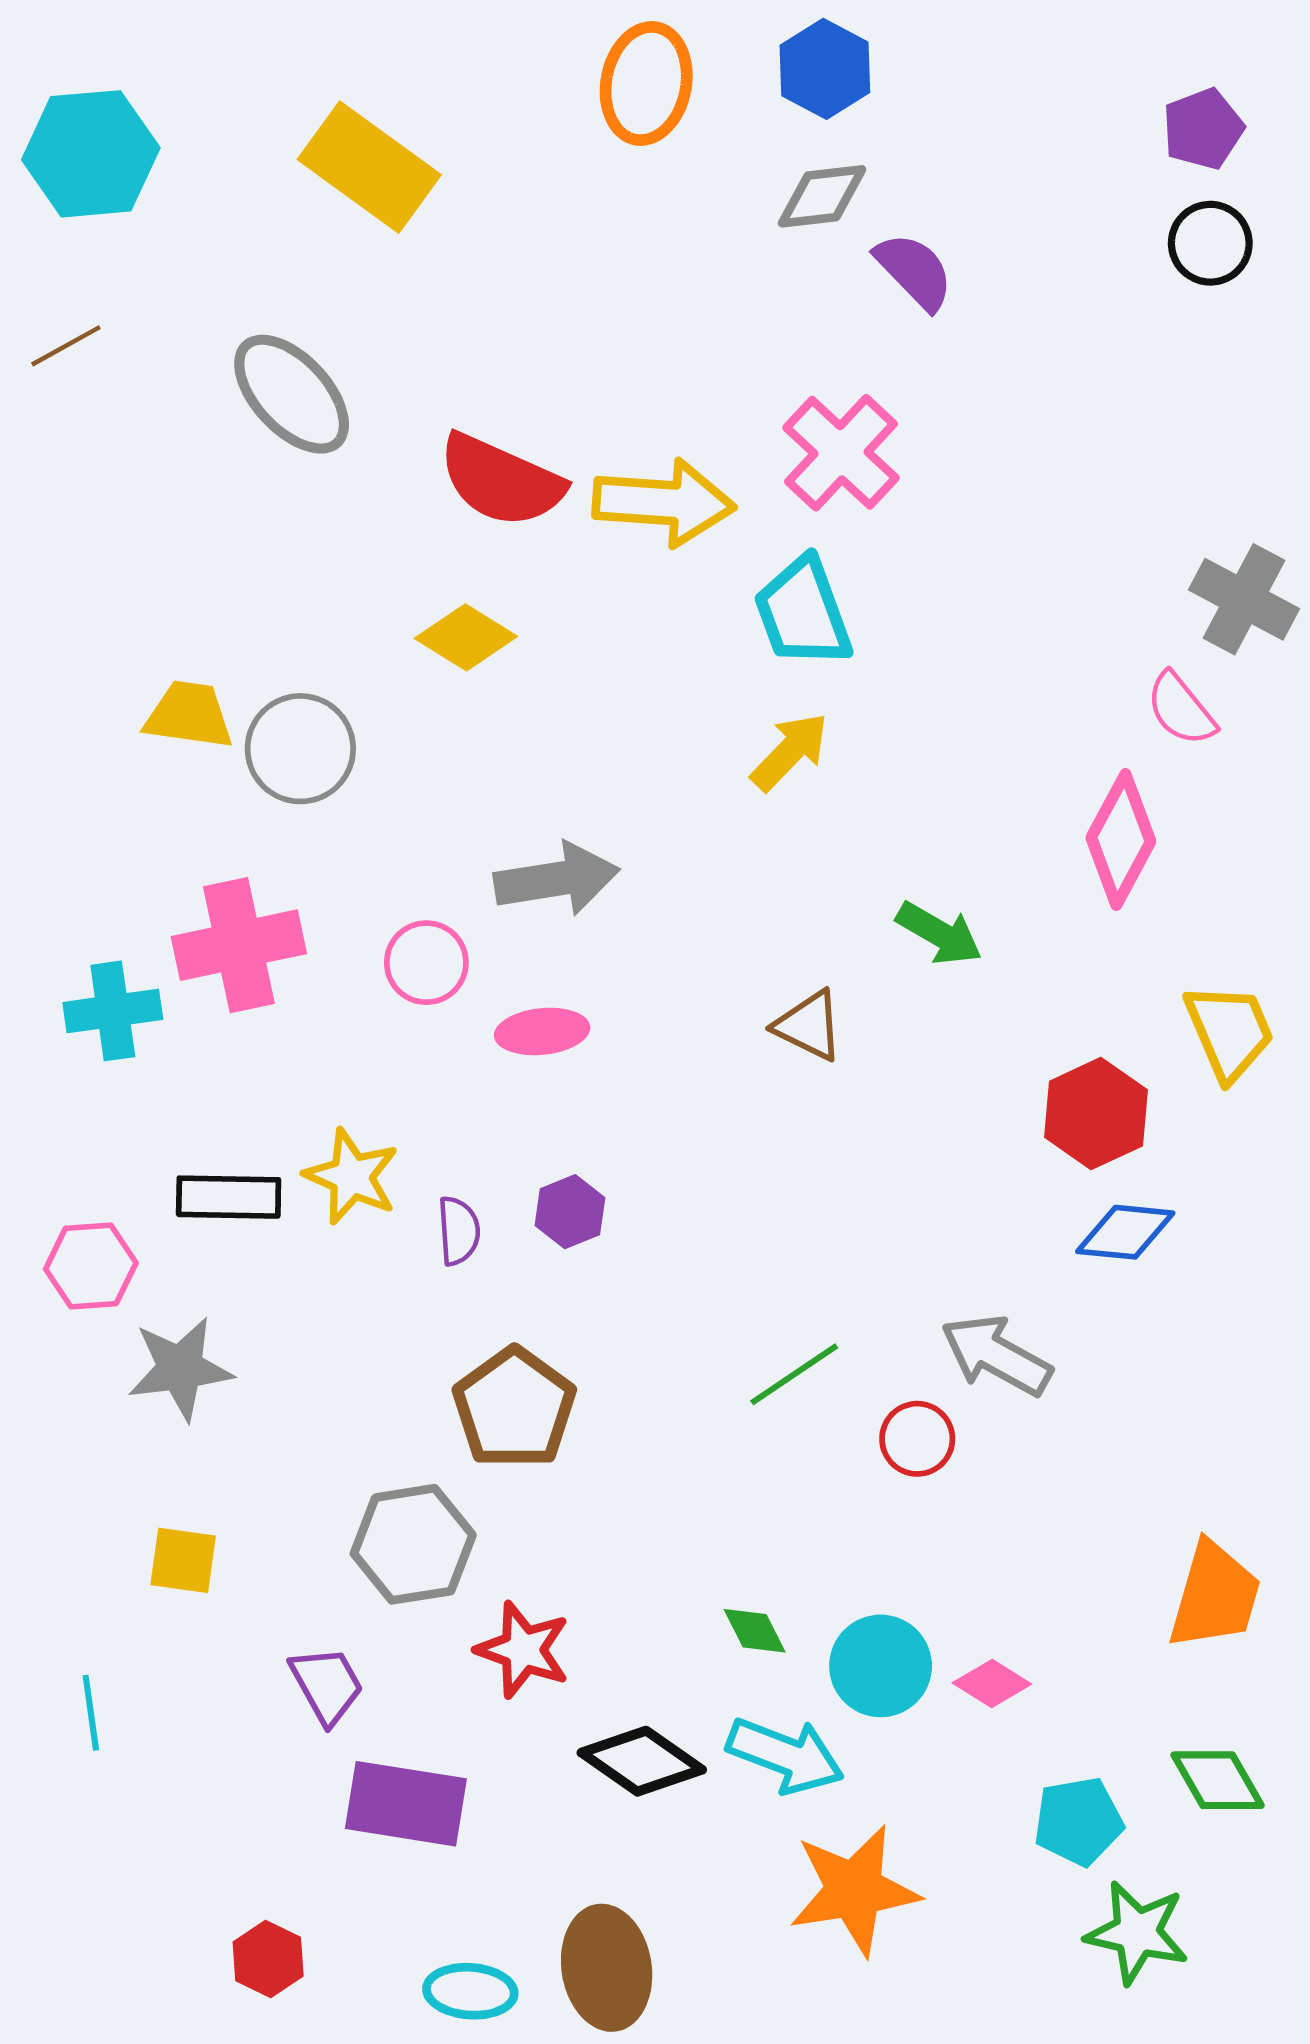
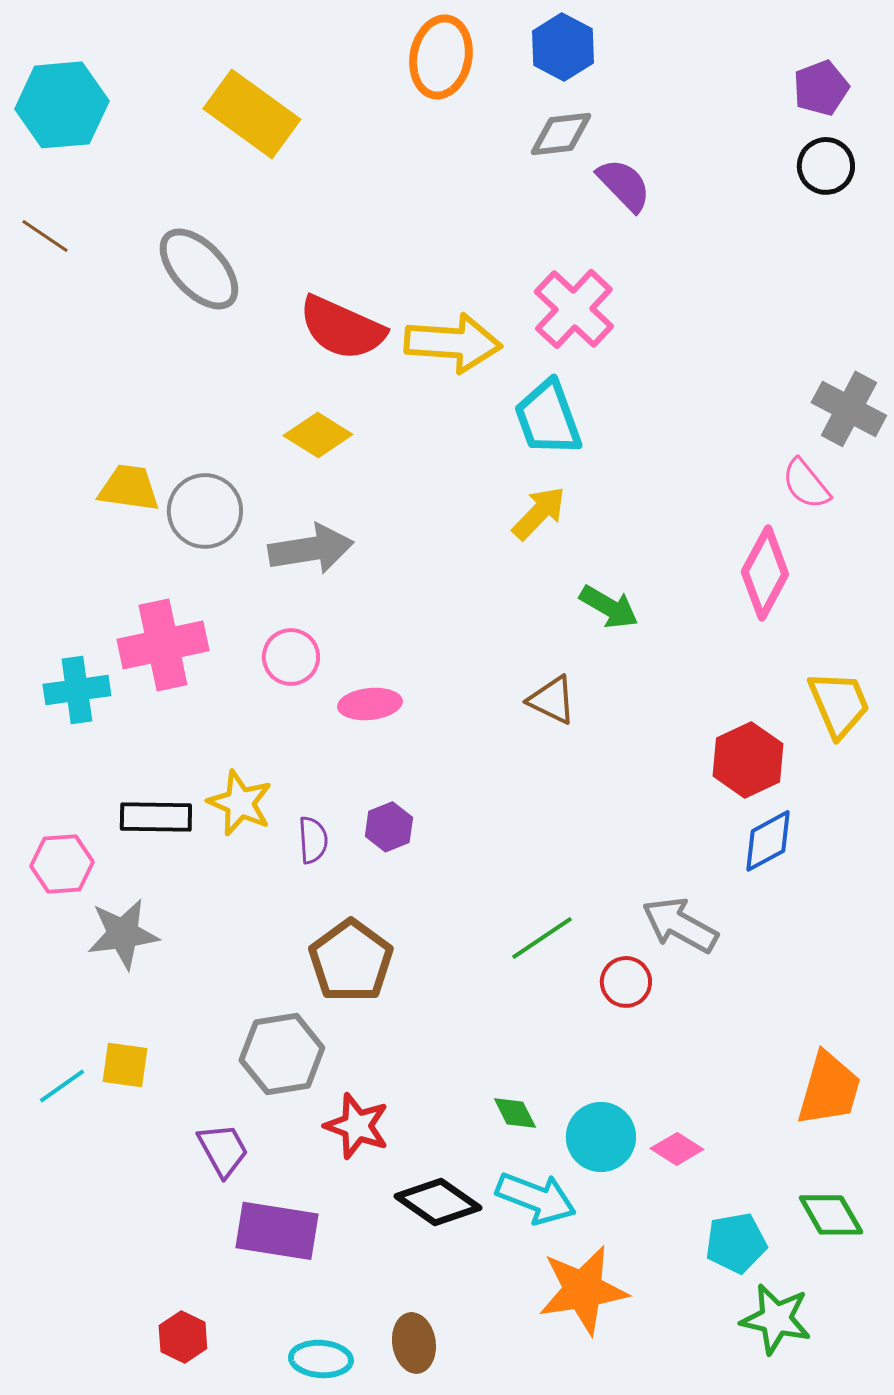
brown line: (66, 346) -> (45, 236), turned 63
gray arrow: (557, 879) -> (311, 549), moved
green arrow: (939, 933) -> (609, 607), moved
blue diamond: (1125, 1232) -> (768, 841), turned -34
cyan line: (91, 1713) -> (62, 1086), moved, turned 63
brown ellipse: (607, 1968) -> (414, 1343), size x0.7

